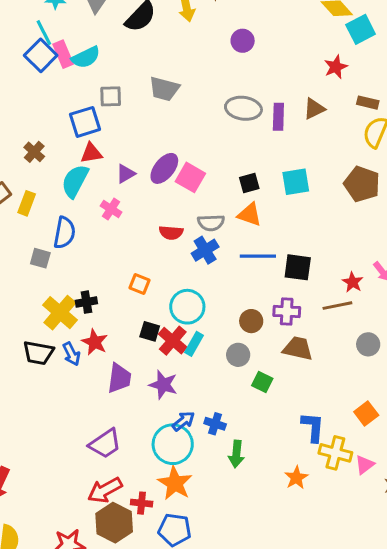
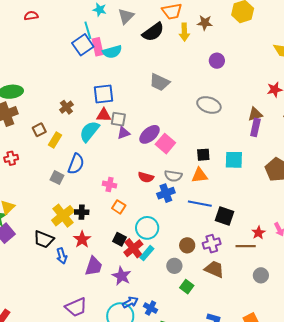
gray square: (111, 96) -> (118, 119), moved
purple rectangle: (278, 117) -> (255, 127), moved
pink cross: (111, 209) -> (110, 185), moved, turned -32
orange triangle: (250, 215) -> (200, 175), turned -36
purple cross: (287, 312) -> (212, 244), turned -30
blue arrow: (71, 354) -> (62, 256), moved

